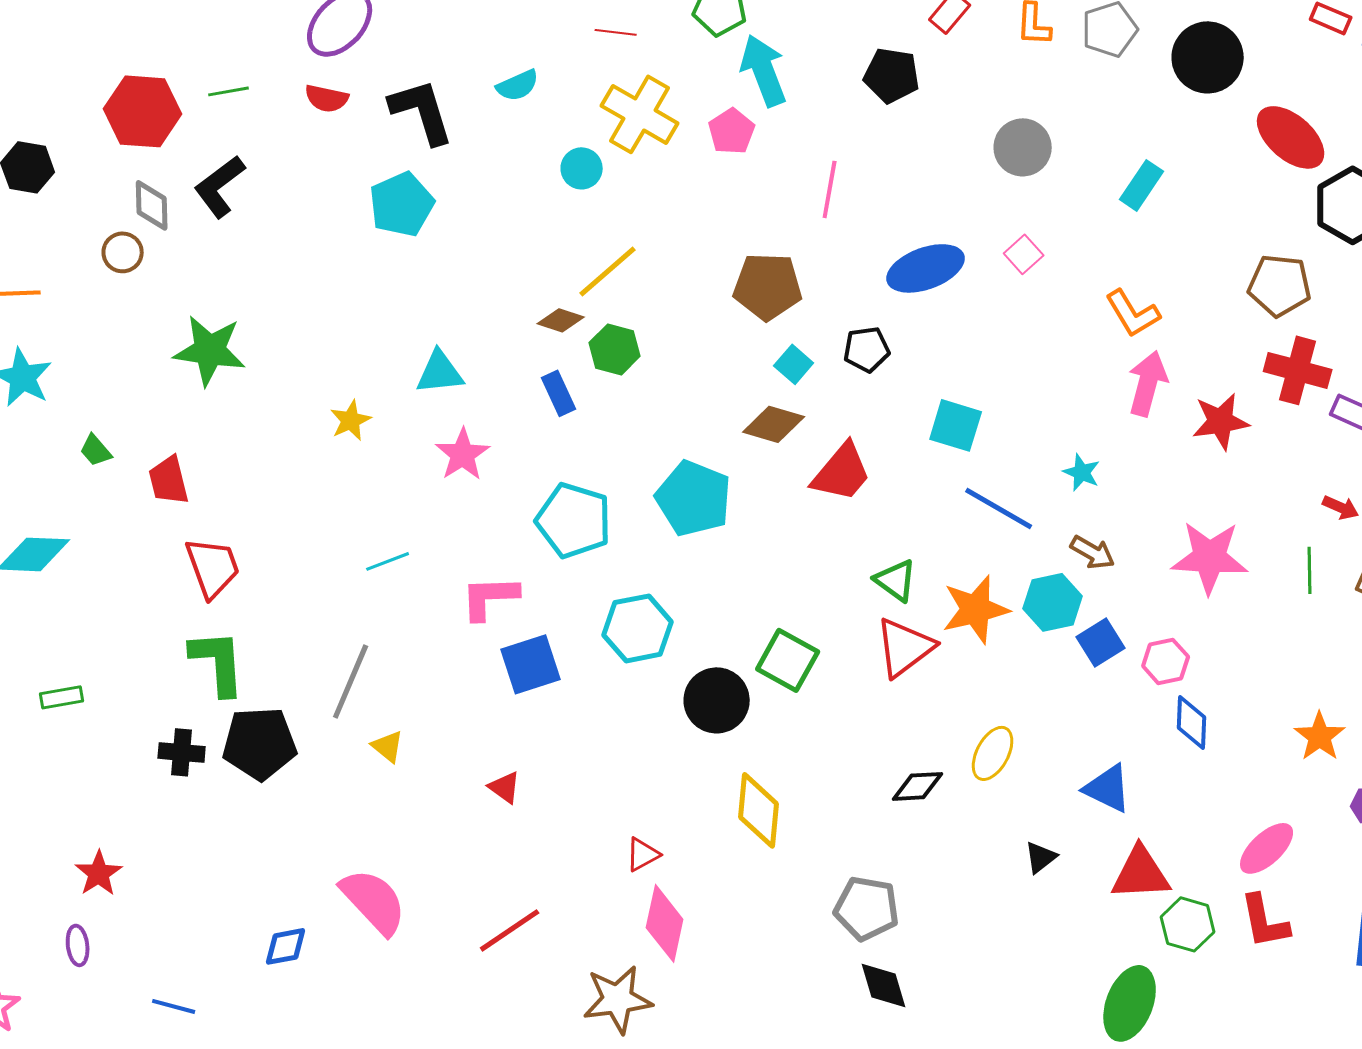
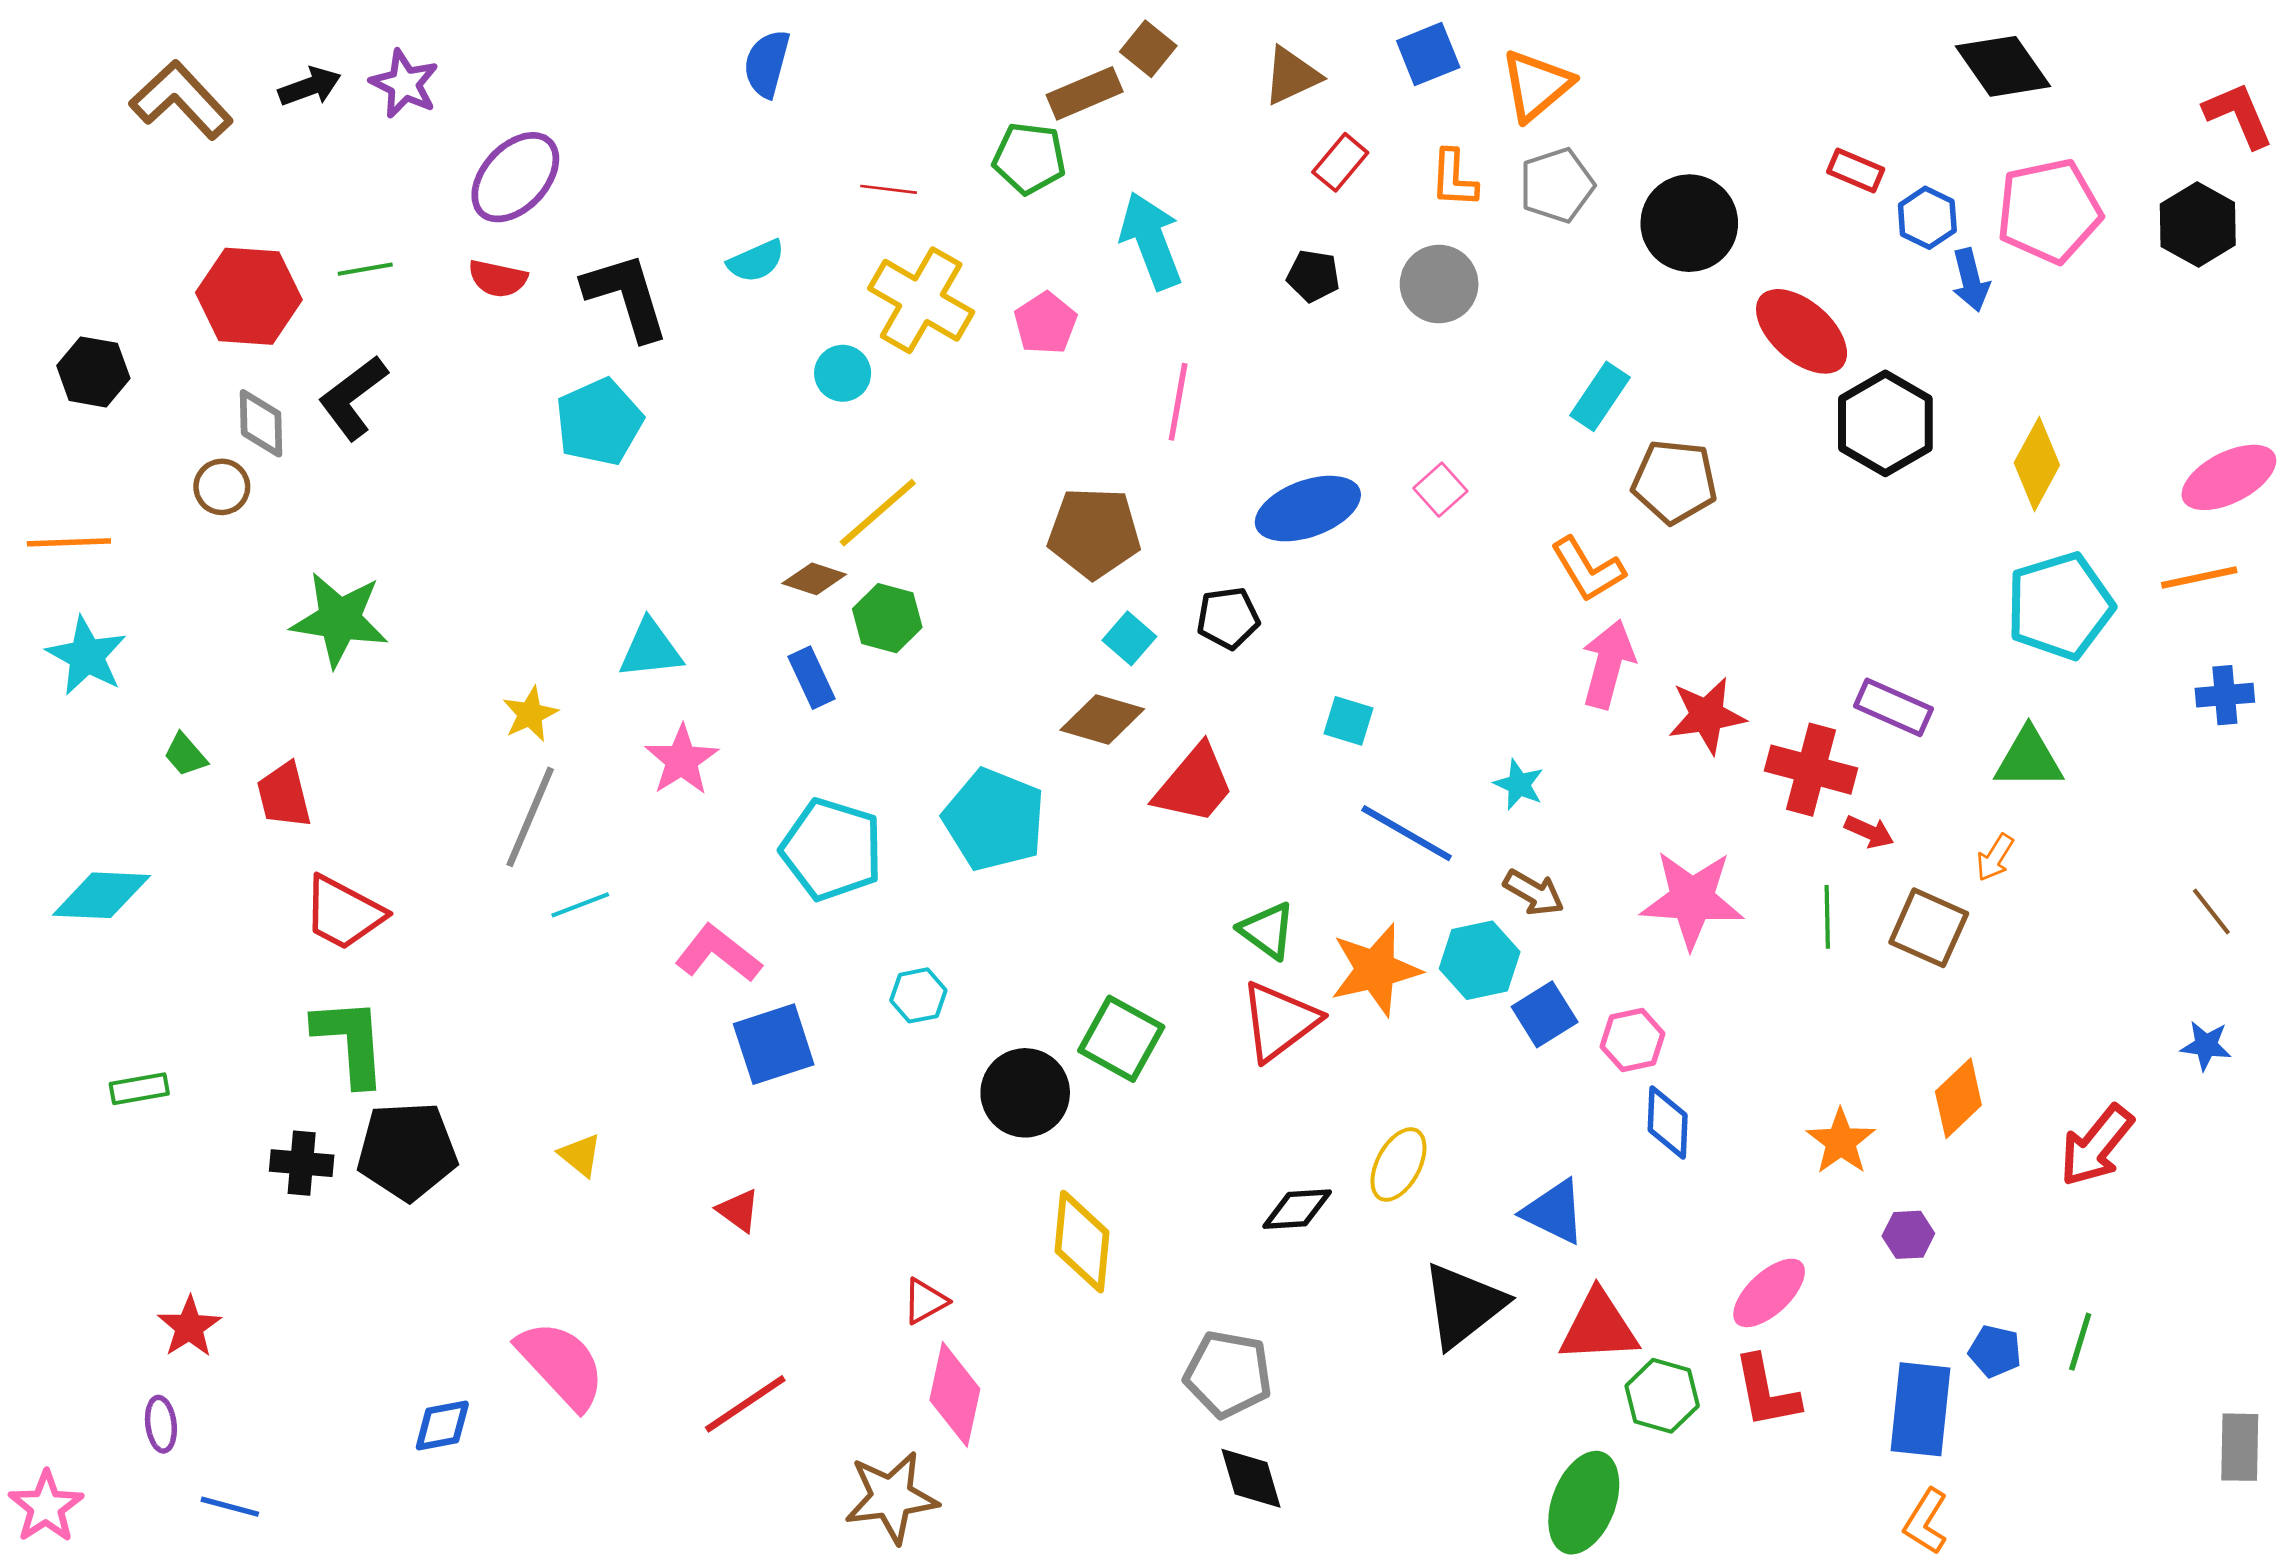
cyan arrow: (764, 70) -> (1151, 241), moved
black pentagon: (892, 75) -> (1313, 276), moved, size x0.7
gray circle: (1023, 147) -> (1439, 284), moved
brown pentagon: (1280, 285) -> (1674, 481), moved
red cross: (1298, 370) -> (1811, 770), moved
cyan square: (956, 425) -> (1348, 721), size x0.7
red trapezoid: (213, 567) -> (344, 913), turned 138
pink L-shape: (490, 597) -> (718, 954), turned 40
cyan hexagon: (638, 628) -> (918, 995), size x0.6
gray line: (351, 681) -> (530, 817), moved
black triangle: (1041, 857) -> (1463, 1305), size x2.0
blue line: (174, 1006) -> (230, 1507), moved

